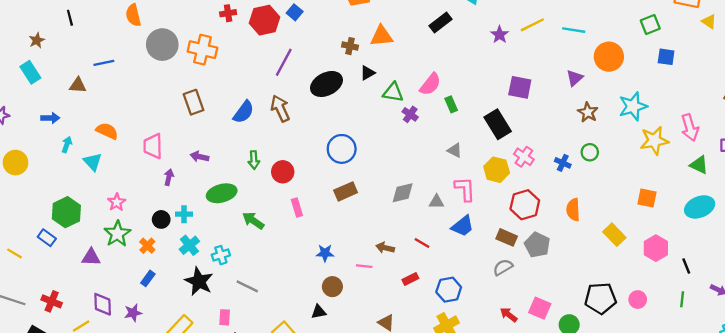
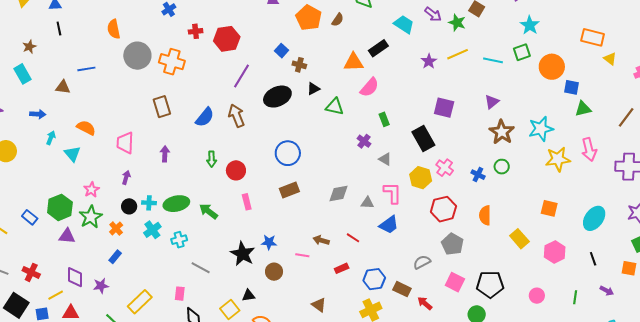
blue square: (295, 12) -> (282, 51), moved
green square: (650, 25) -> (522, 52), moved
orange triangle: (382, 36) -> (354, 62), moved
orange circle: (609, 57) -> (552, 67), moved
pink semicircle: (430, 84) -> (369, 87), moved
brown star: (588, 112) -> (502, 132), size x1.4
purple cross: (410, 114) -> (364, 141), moved
purple arrow: (199, 157) -> (165, 154), turned 77
green triangle: (699, 165) -> (583, 109), moved, turned -42
purple arrow: (169, 177) -> (126, 177), moved
green ellipse: (222, 193) -> (176, 204), moved
cyan ellipse: (700, 207) -> (594, 218), turned -35
green hexagon: (66, 212) -> (60, 207), moved
brown rectangle: (507, 237) -> (402, 289), moved
black line: (686, 266) -> (593, 259), moved
black star: (199, 281) -> (243, 254), moved
black pentagon: (601, 298) -> (490, 284), moved
pink square: (540, 308) -> (455, 282), moved
black triangle: (319, 312) -> (248, 296), moved

